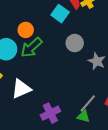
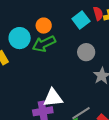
white triangle: (21, 89) -> (53, 98), moved

